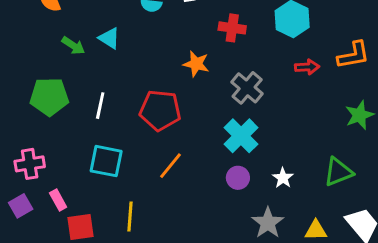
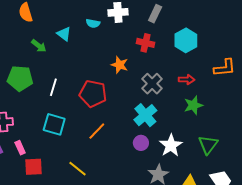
cyan triangle: (109, 38) -> (64, 34), moved
red arrow: (307, 67) -> (187, 80), moved
green star: (359, 115) -> (193, 105), moved
green triangle: (338, 172) -> (208, 145), turned -35
white star: (283, 178) -> (171, 145), size x1.6
yellow line: (130, 217) -> (78, 169), moved, turned -60

